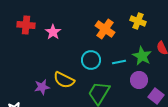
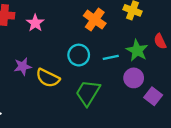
purple star: (42, 87) -> (23, 66), moved

